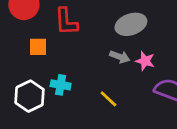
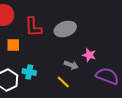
gray ellipse: (131, 24) -> (65, 29), moved
gray arrow: (120, 57) -> (71, 65), moved

